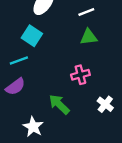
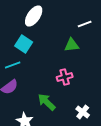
white line: (86, 12) -> (85, 24), moved
white cross: (105, 104) -> (83, 112), moved

